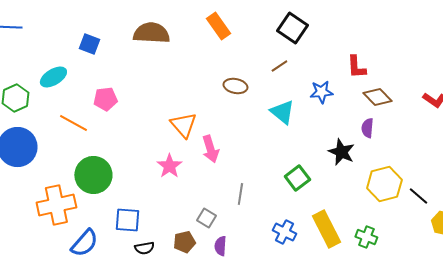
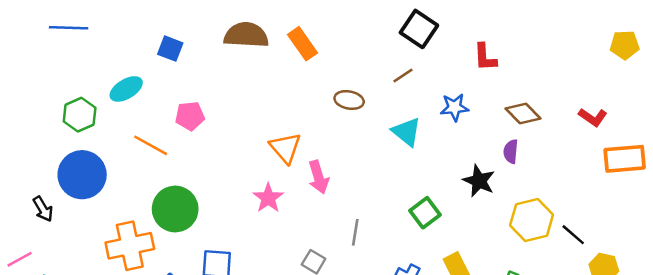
orange rectangle: (218, 26) -> (303, 44), moved
red L-shape: (356, 67) -> (485, 57), moved

